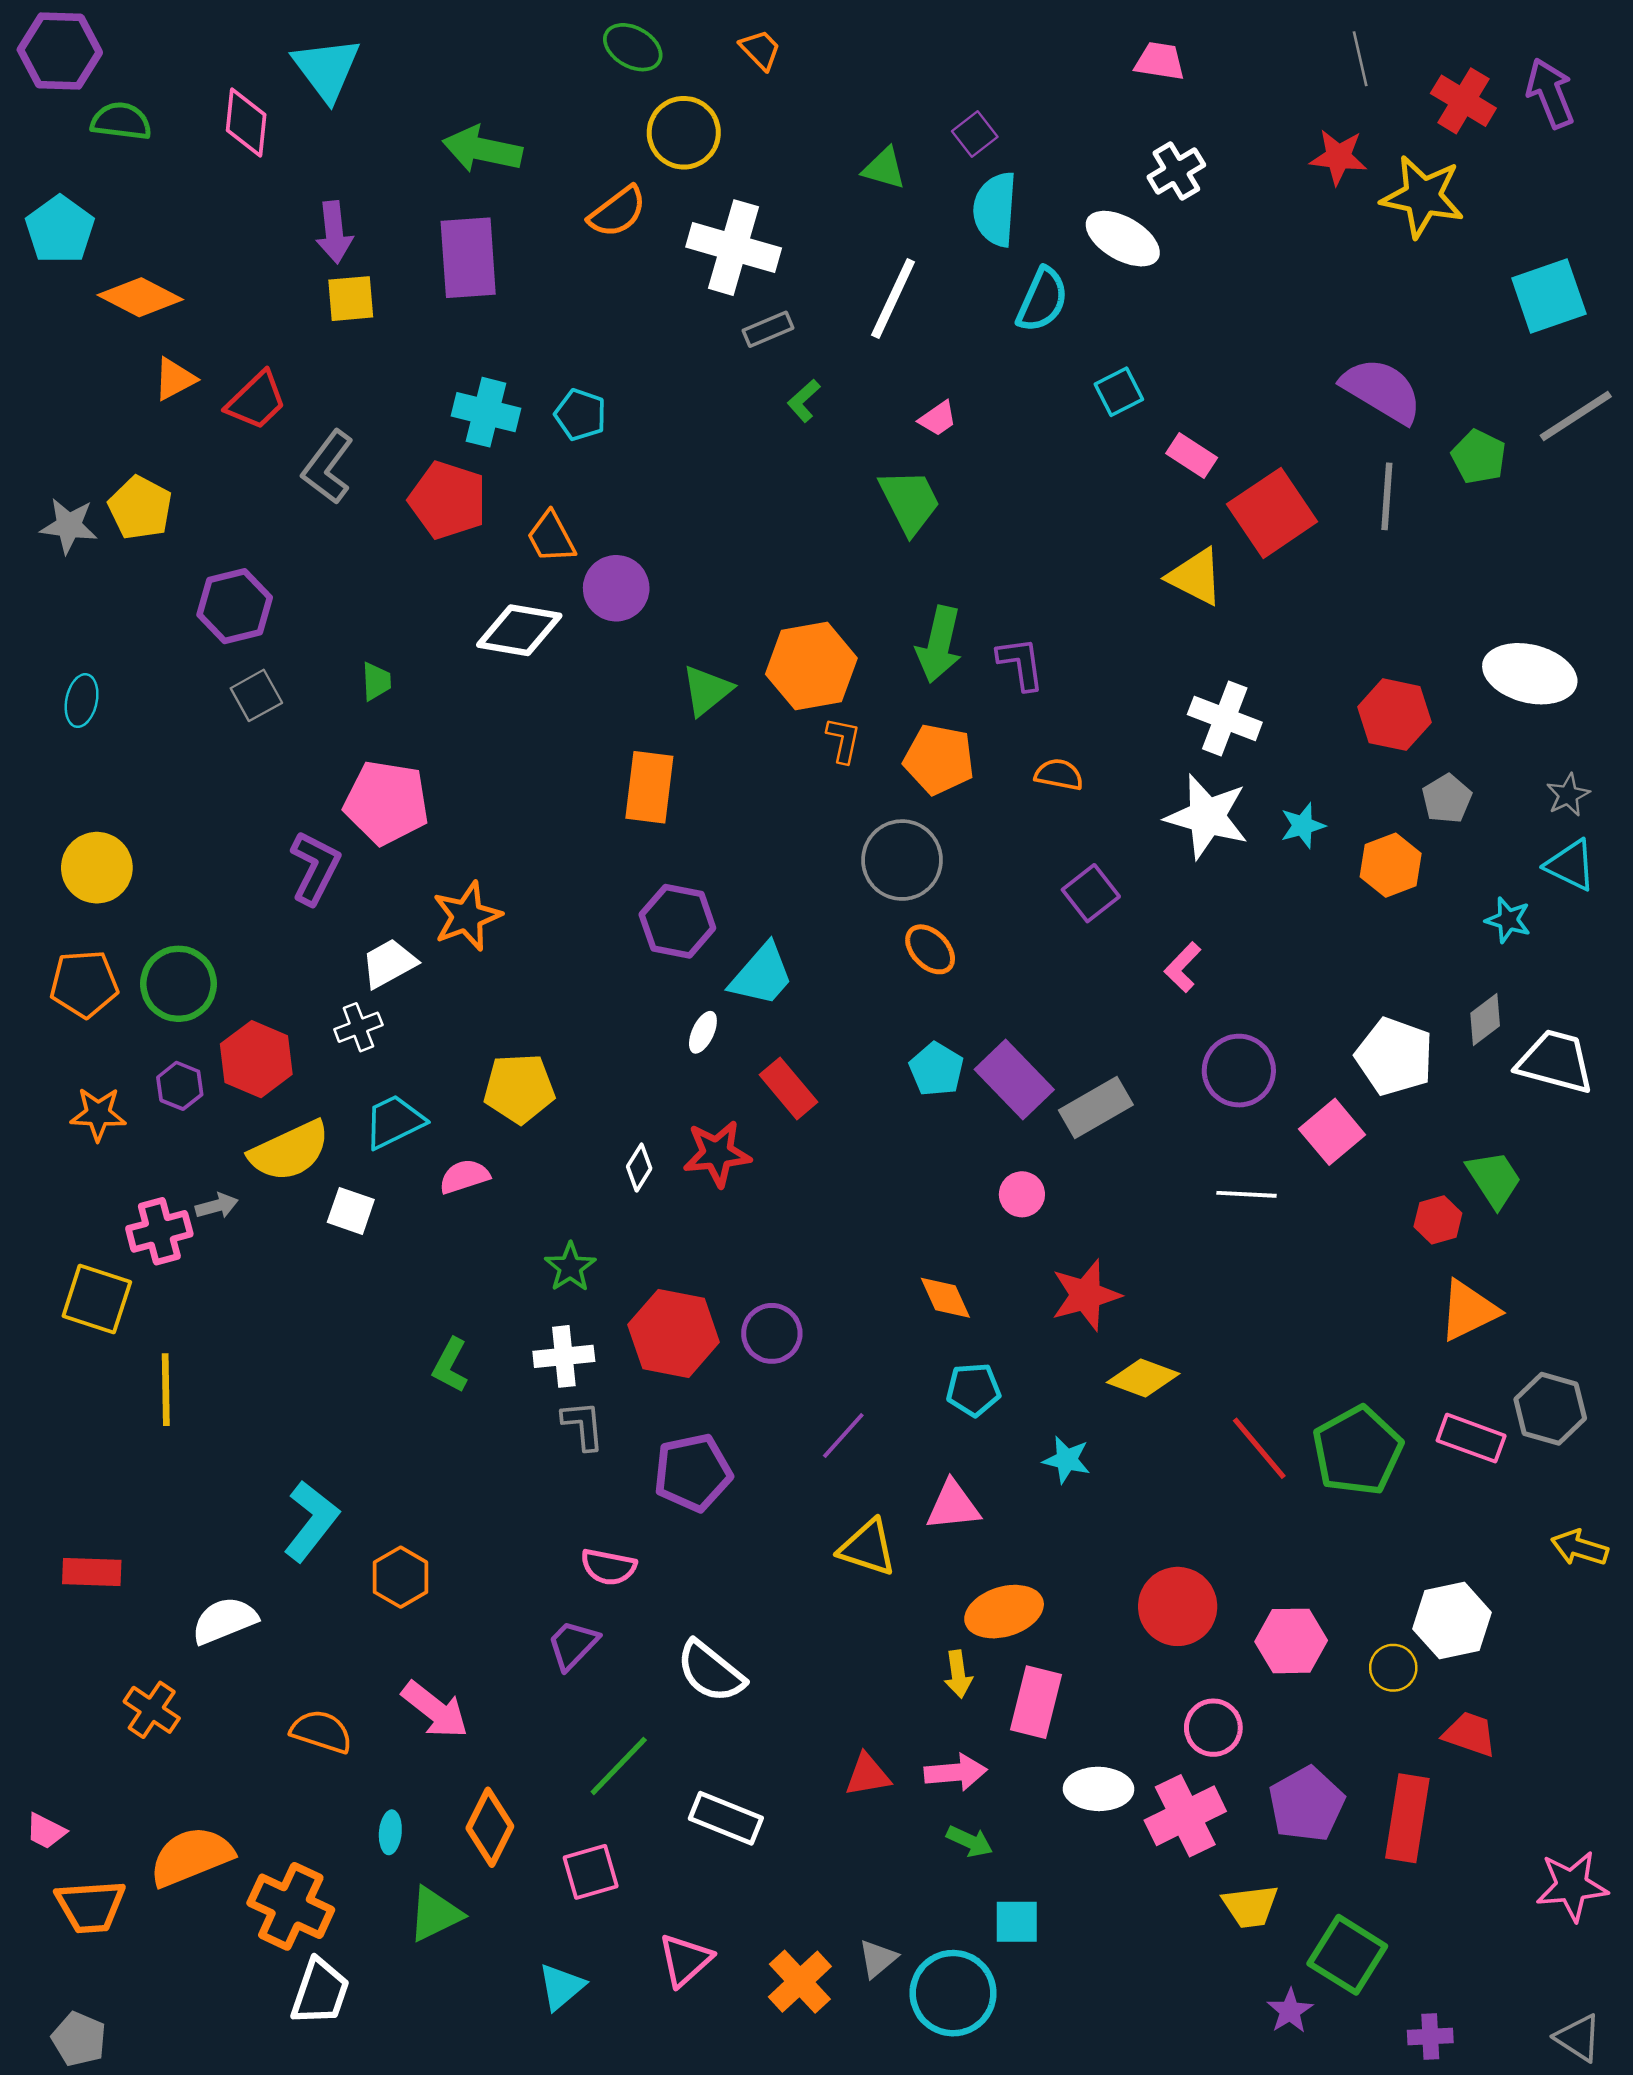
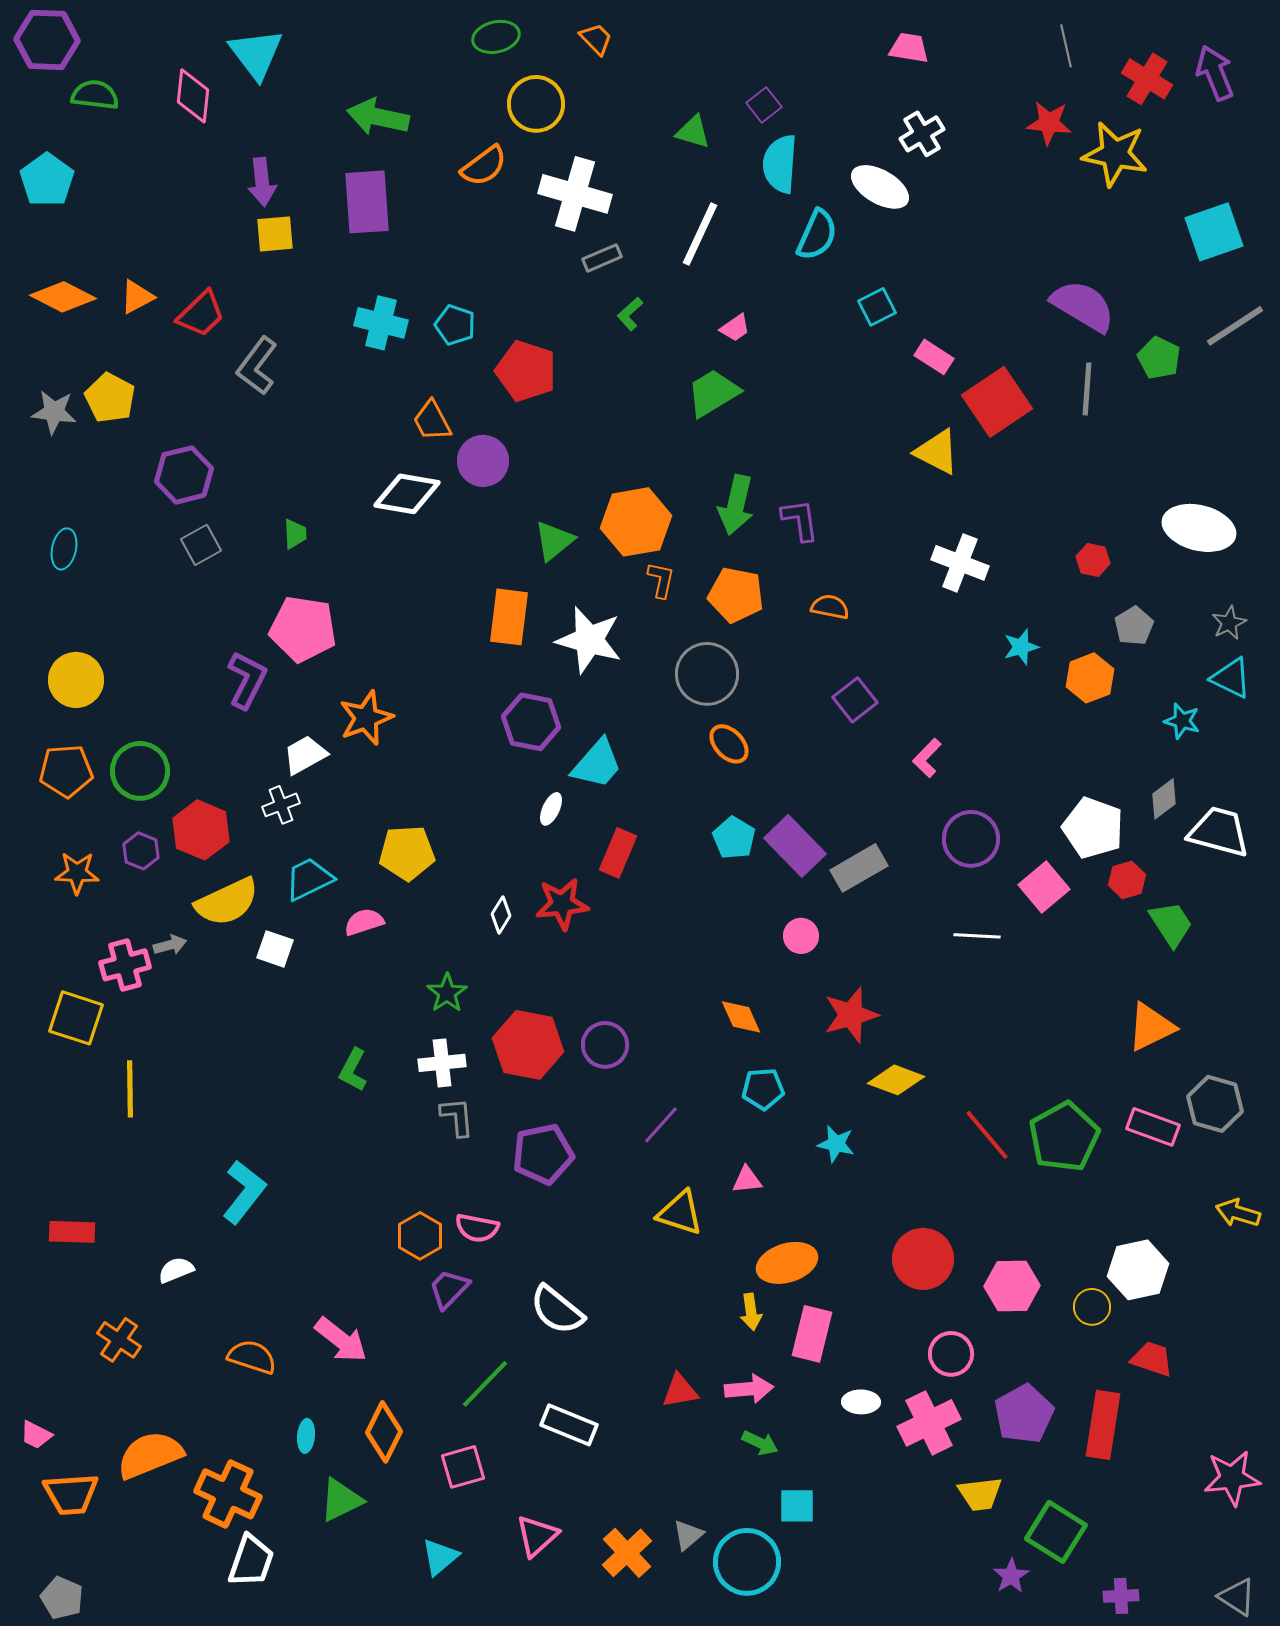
green ellipse: (633, 47) -> (496, 37), turned -42
orange diamond: (140, 297) -> (63, 297), moved
red pentagon: (448, 500) -> (526, 371), moved
green trapezoid: (910, 501) -> (713, 393), turned -94
red hexagon: (1395, 715) -> (1093, 560), size x0.6
white star: (1207, 817) -> (589, 640), moved
red rectangle: (788, 1088) -> (618, 853), turned 63
red hexagon: (1438, 1220) -> (1127, 880), moved
pink triangle: (953, 1506) -> (747, 1180), size x0.7
orange hexagon: (401, 1577) -> (420, 1236), moved
white semicircle: (224, 1621) -> (176, 1270), size x0.7
white ellipse: (1098, 1789) -> (861, 1402), size x0.7

